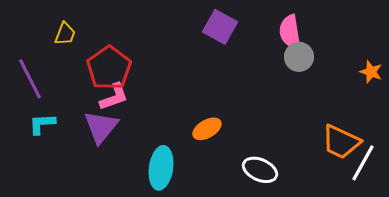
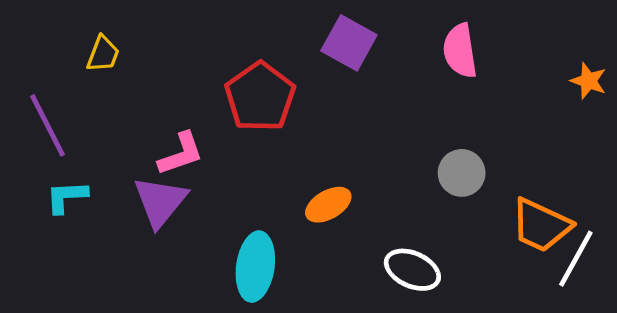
gray circle: (299, 57) -> (462, 173), moved
red pentagon: (109, 68) -> (260, 97), moved
orange star: (371, 72) -> (589, 81), moved

